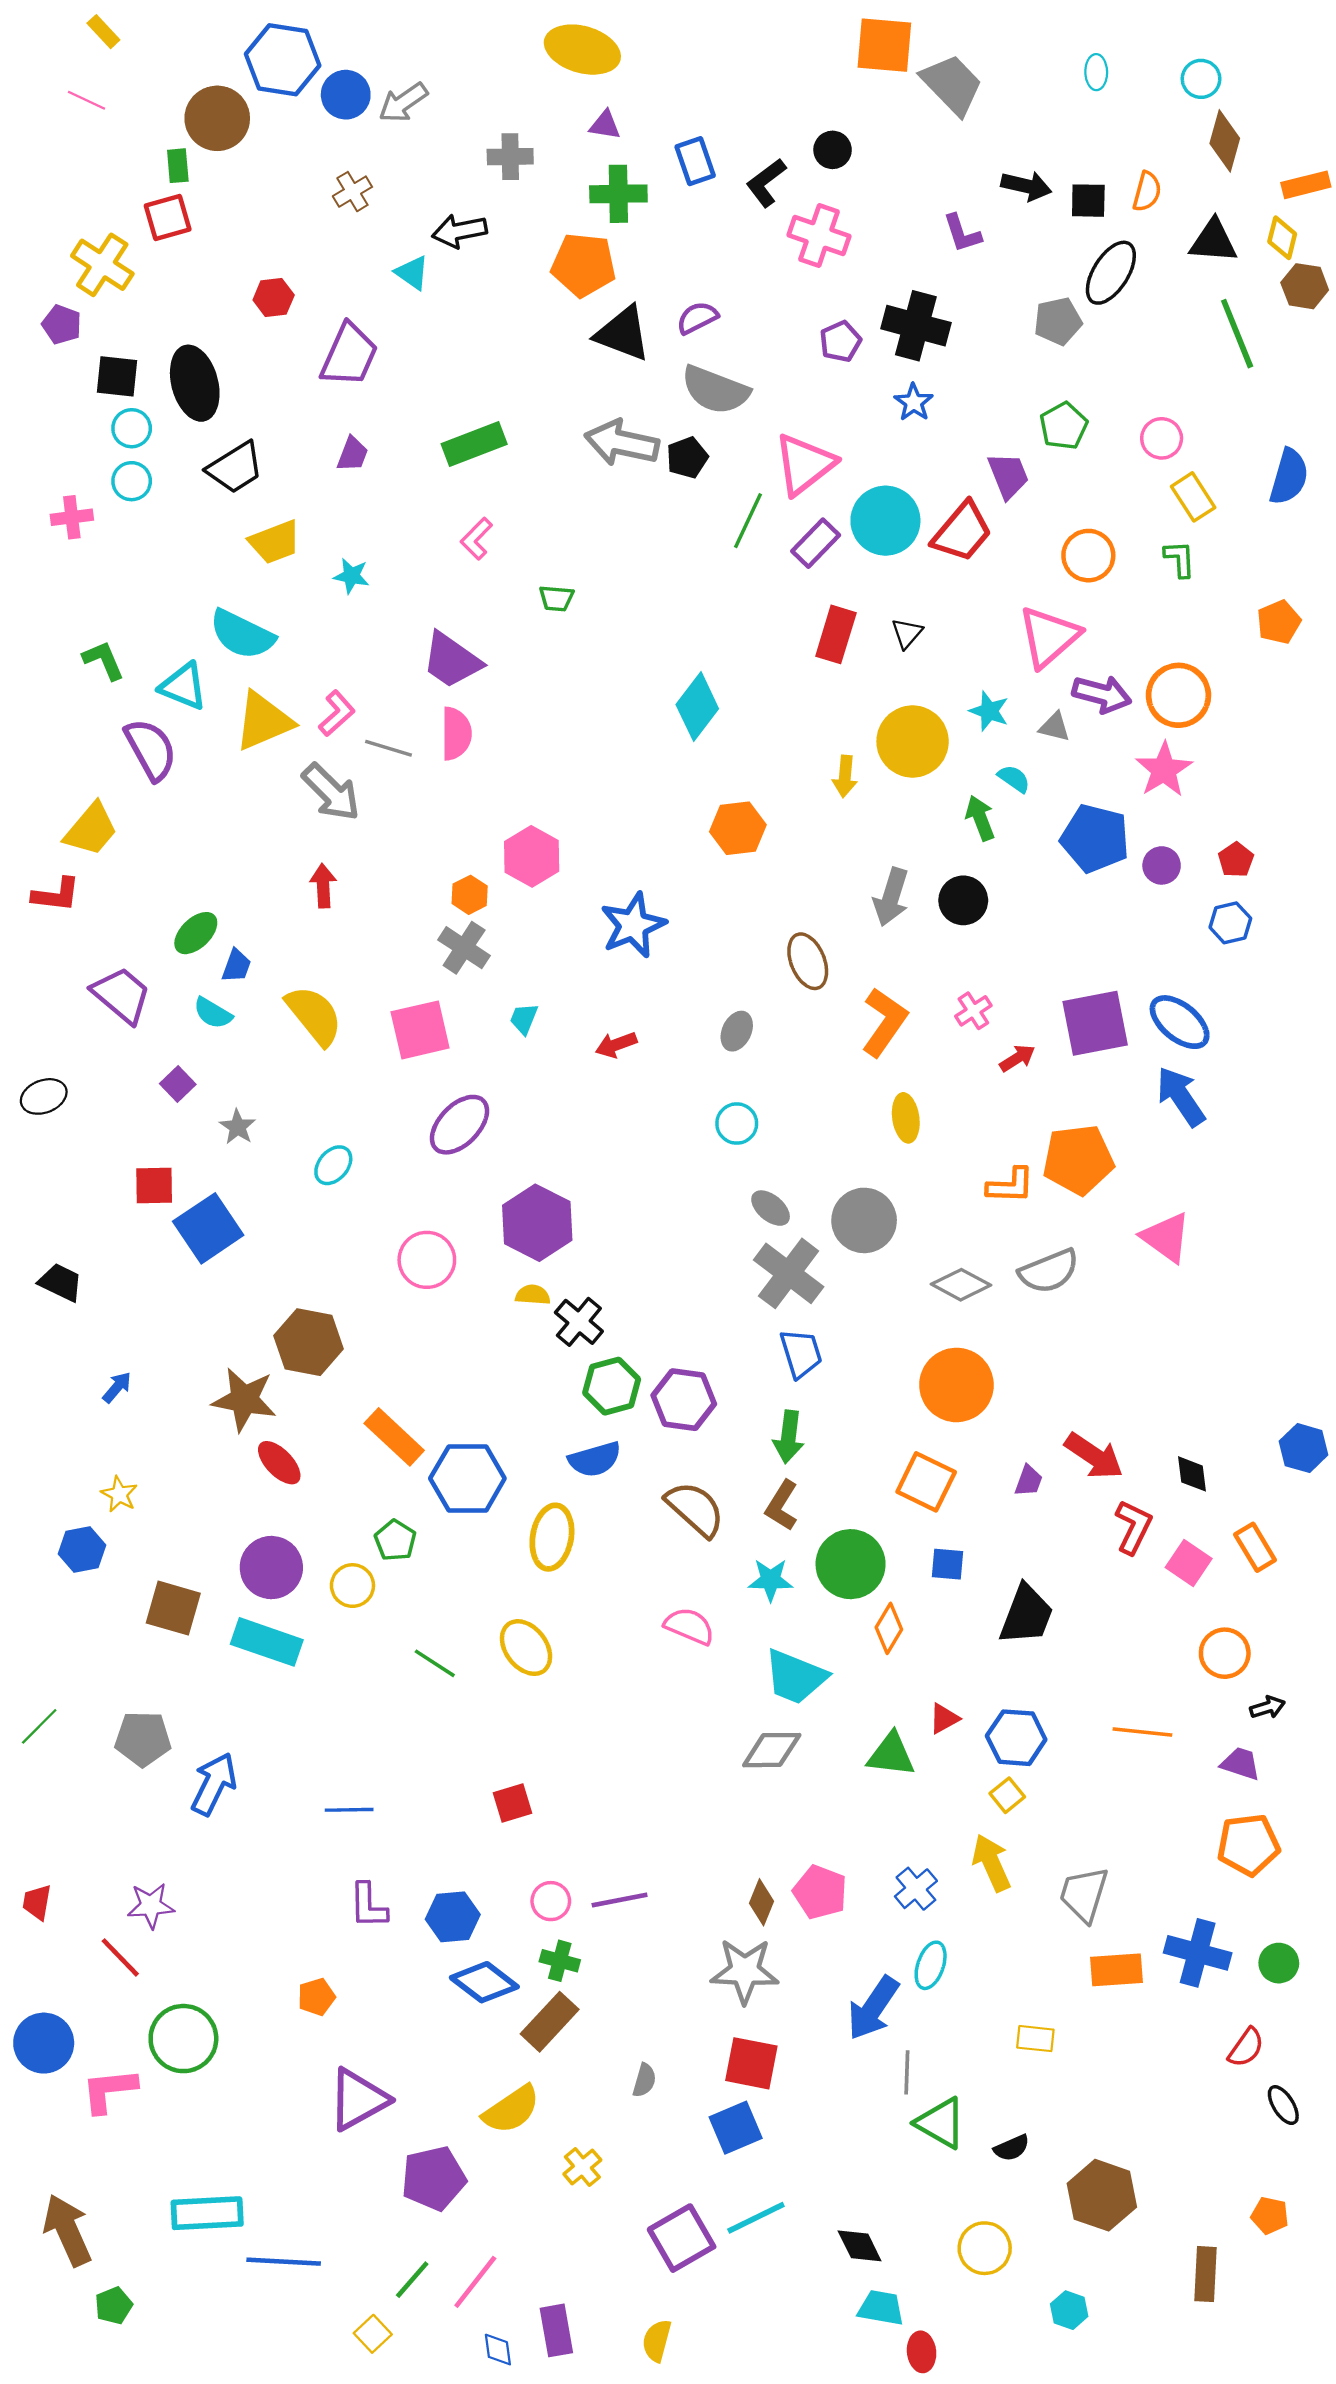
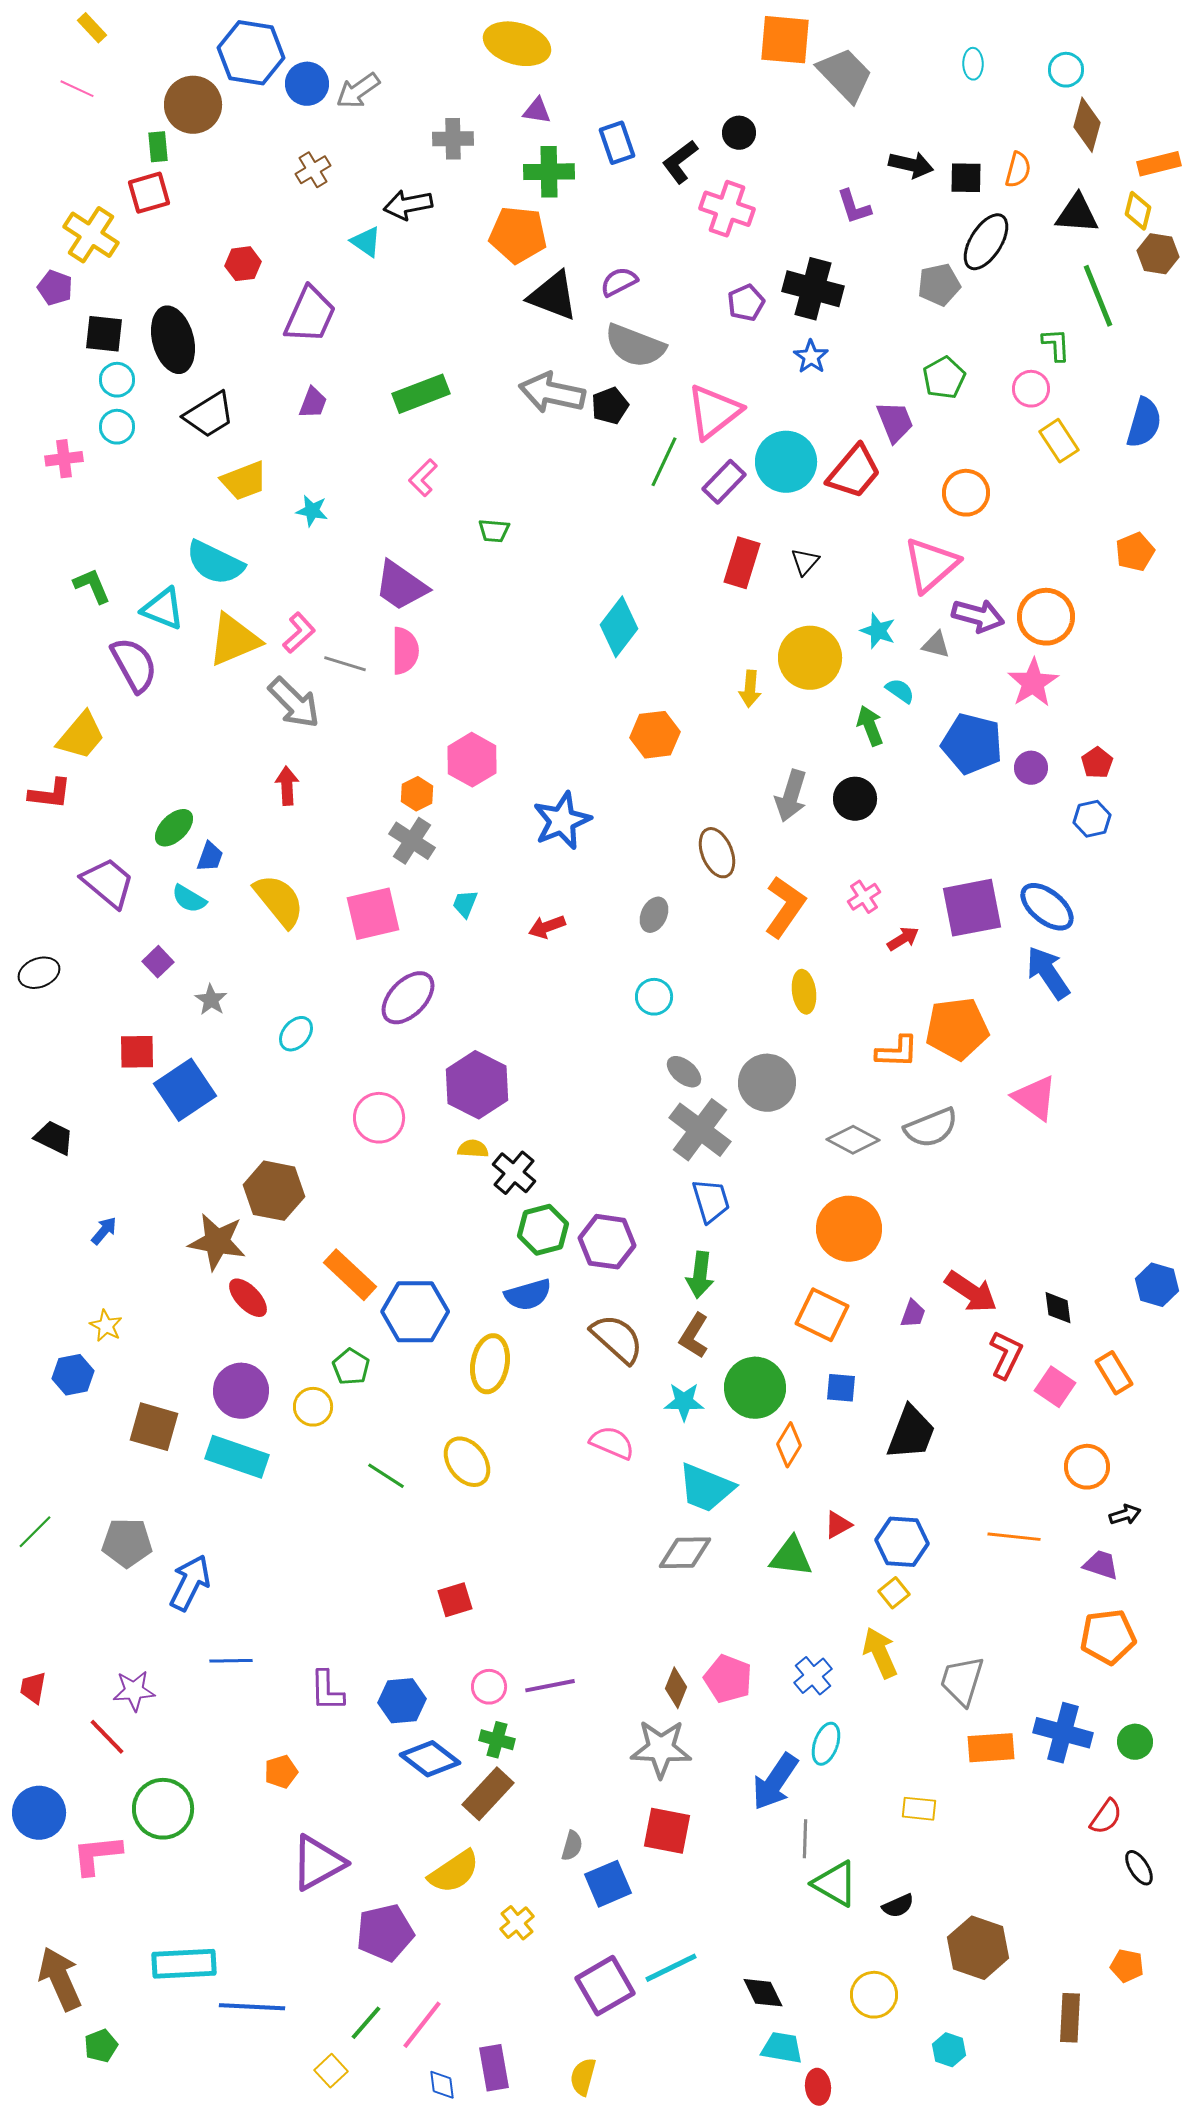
green L-shape: (1180, 559) -> (1056, 345), moved
blue line: (349, 1810) -> (231, 1661), moved
blue square: (736, 2128) -> (608, 1884), moved

